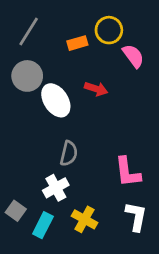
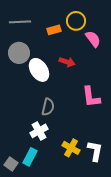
gray line: (29, 32) -> (20, 22), turned 55
pink L-shape: (128, 172) -> (91, 97), moved
gray square: (16, 211) -> (11, 164), moved
yellow cross: (85, 219) -> (71, 148), moved

